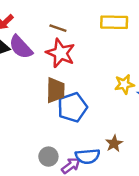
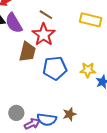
brown trapezoid: (55, 90) -> (28, 52), moved
blue pentagon: (72, 107) -> (55, 68), moved

